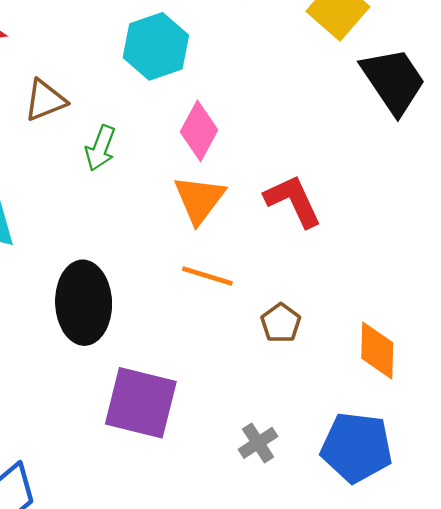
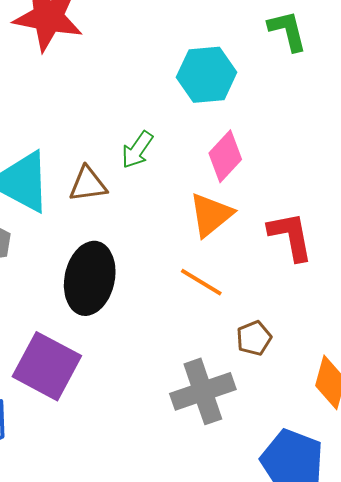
brown triangle: (45, 100) -> (88, 184), moved
purple square: (141, 403) -> (47, 366), moved
gray cross: (258, 443) -> (203, 391), moved, size x1.8

